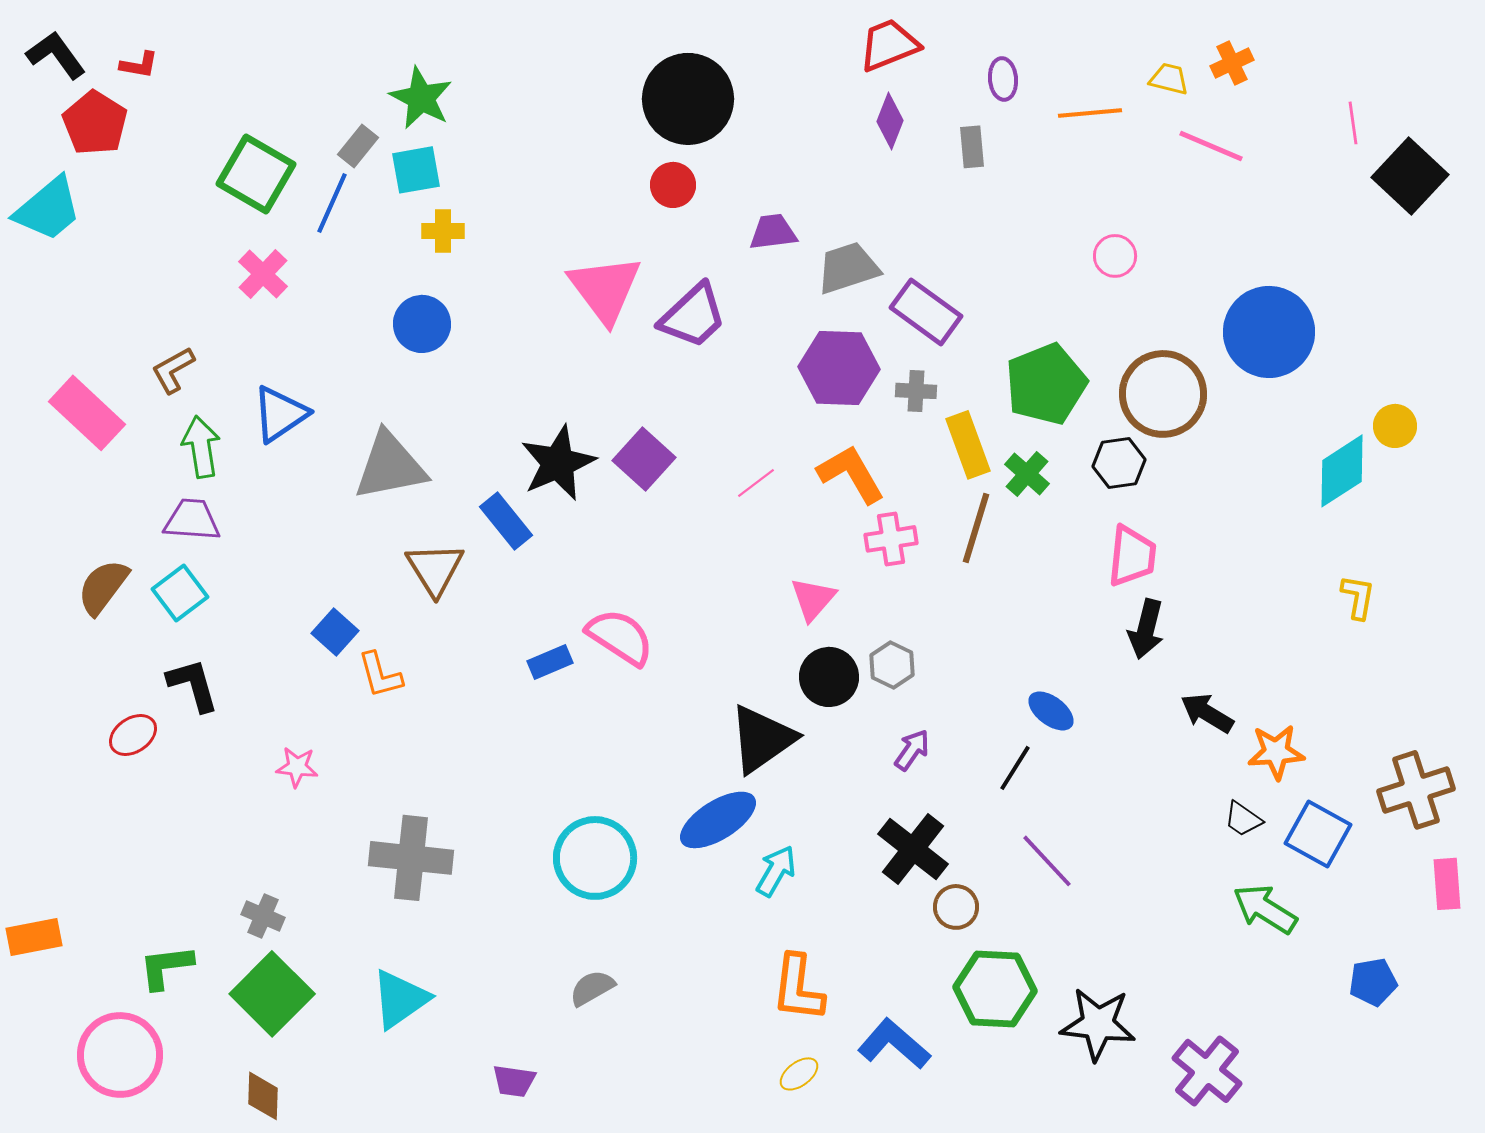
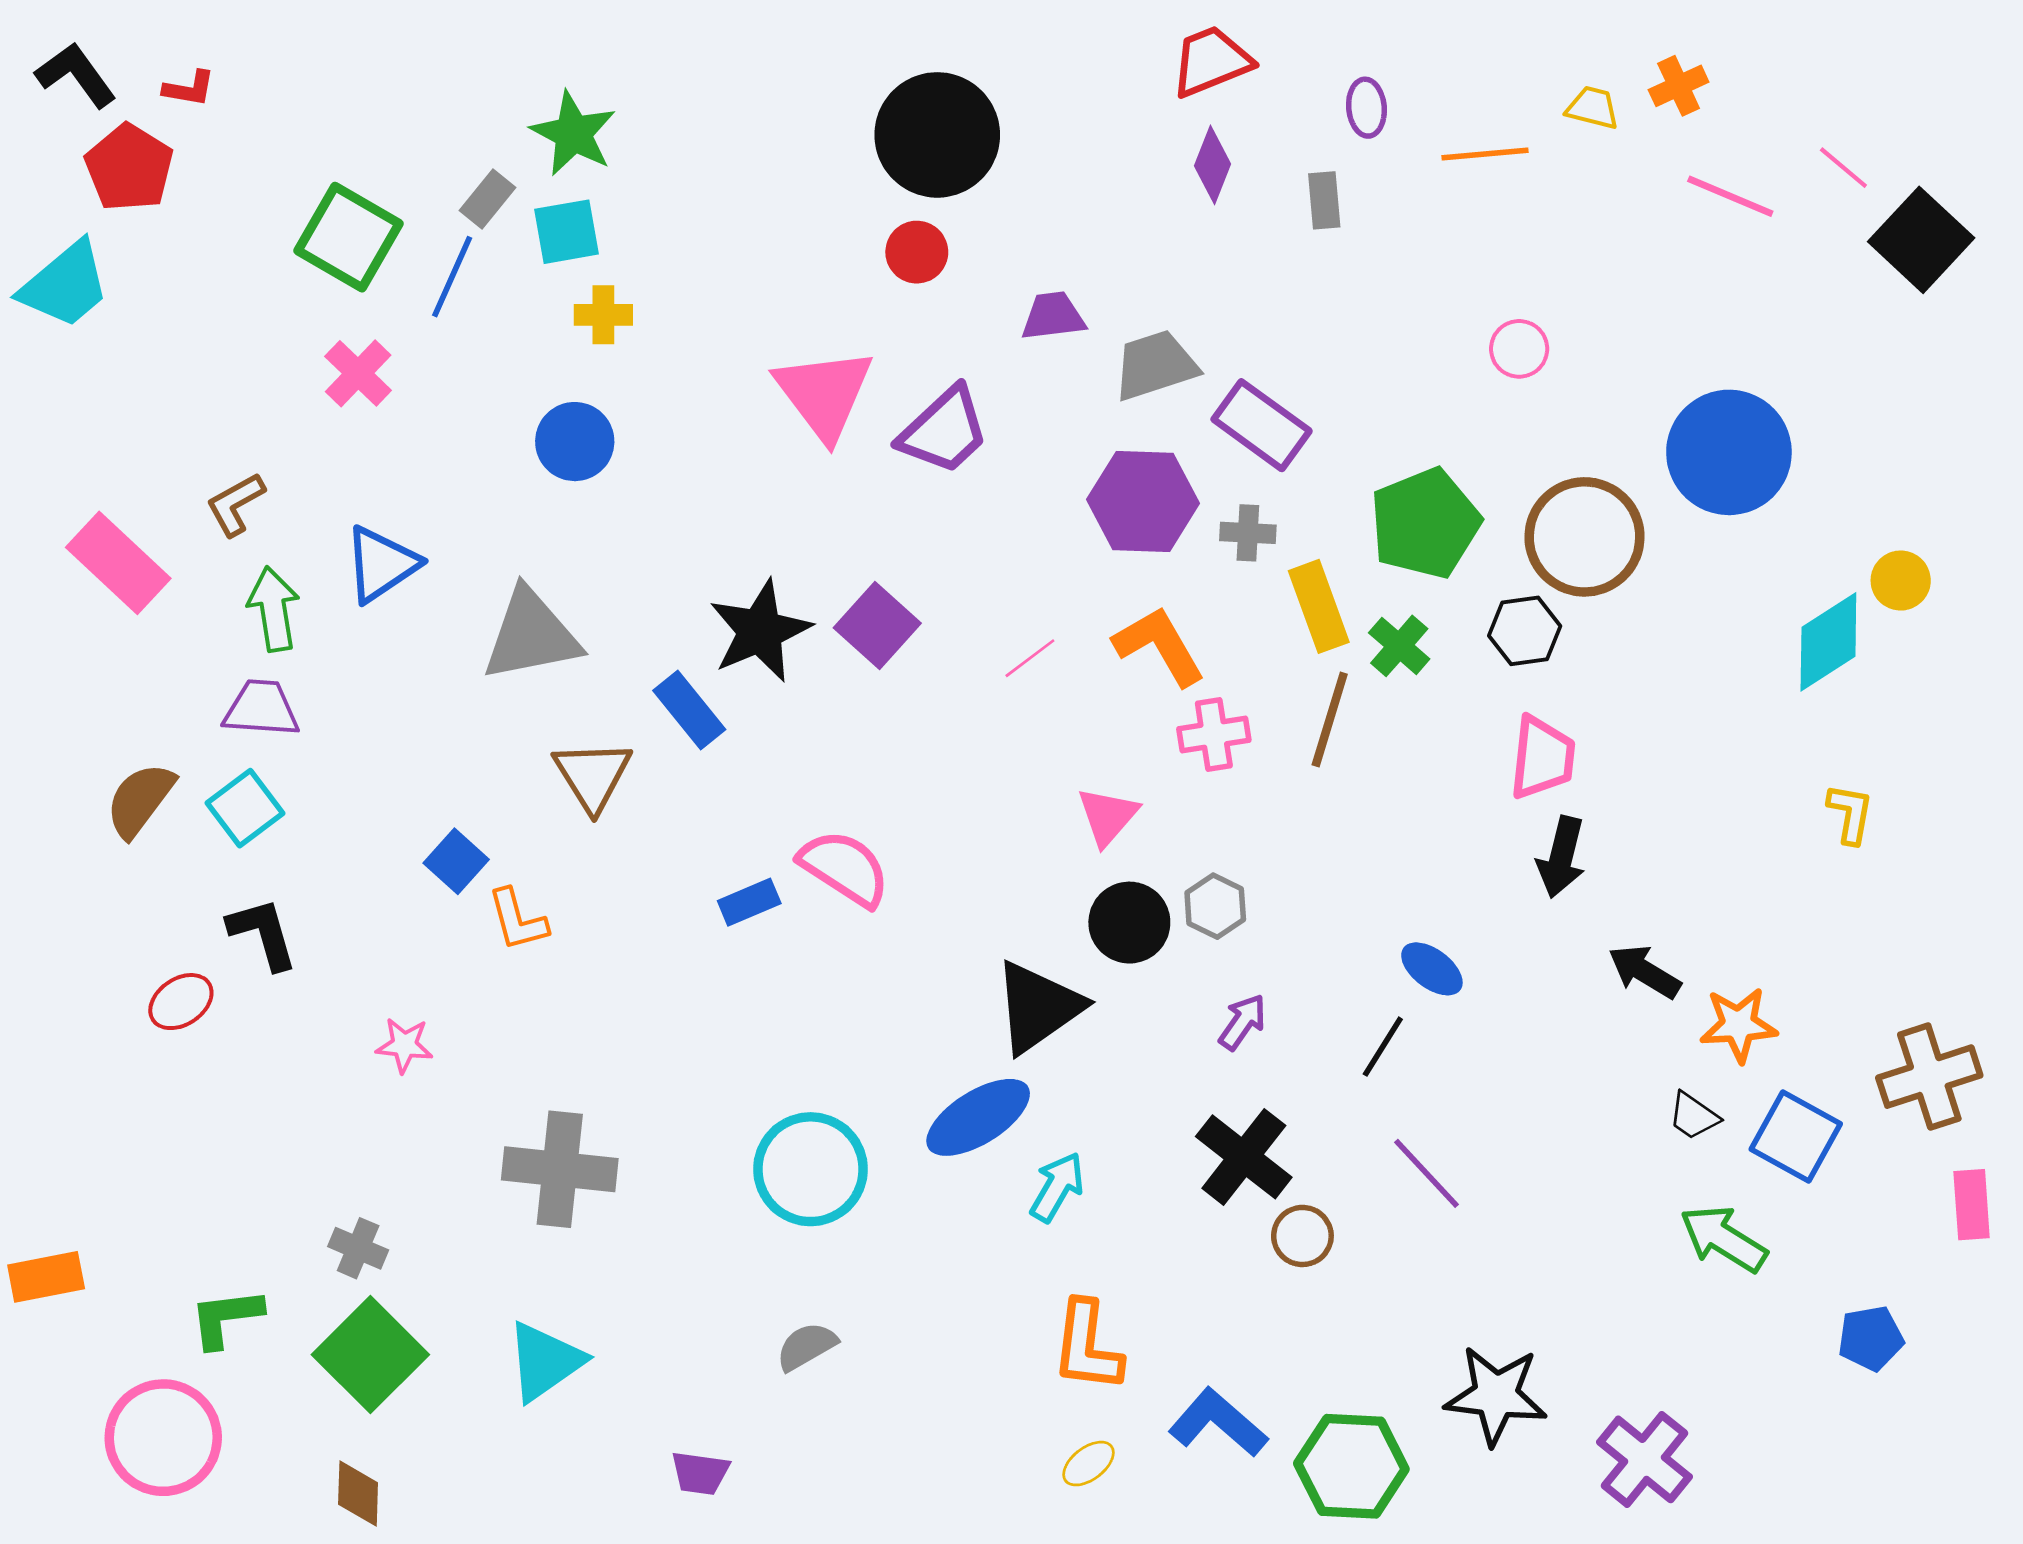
pink line: (1353, 123) -> (1843, 168), turned -42
pink line: (1211, 146) -> (1730, 196), moved
green hexagon: (995, 989) -> (1351, 1466), moved

